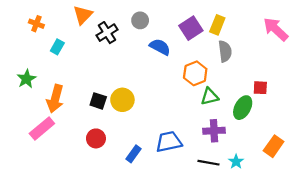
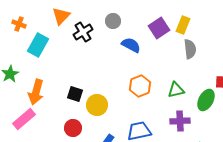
cyan rectangle: (57, 47) -> (38, 45), size x1.6
orange hexagon: (195, 73) -> (140, 86), moved
yellow circle: (122, 100) -> (97, 105), moved

